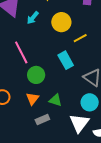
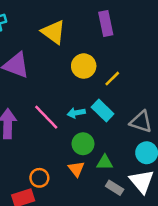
cyan arrow: (33, 18) -> (76, 113), moved, turned 56
green circle: (36, 75) -> (83, 144), moved
gray rectangle: (42, 119) -> (115, 188), moved, turned 72

